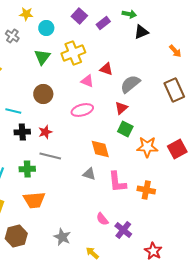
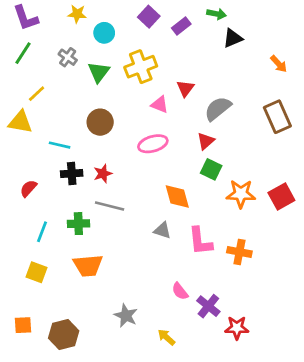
gray cross: (12, 36) -> (68, 57), moved
red triangle: (106, 69) -> (185, 88), turned 48
brown hexagon: (16, 236) -> (64, 335), moved
red star: (153, 251) -> (237, 328), moved, turned -30

